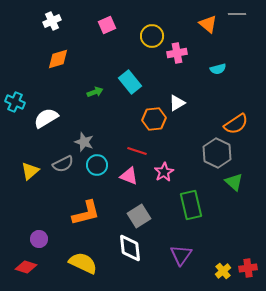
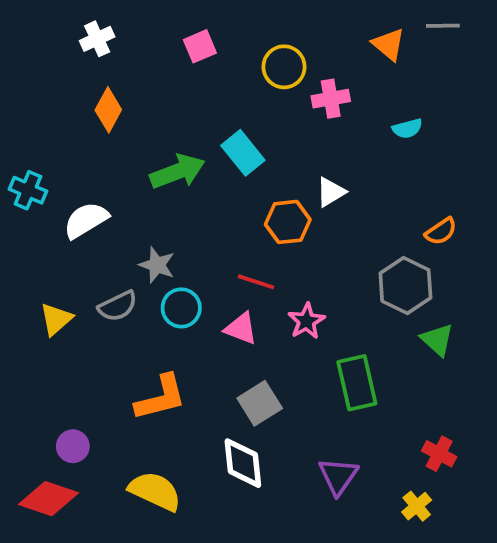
orange diamond: (58, 59) -> (108, 110), turned -45
green arrow: (95, 92) -> (177, 172), size x1.8
orange semicircle: (236, 124) -> (441, 231), size x0.7
red diamond: (26, 267) -> (49, 499), size x1.4
red cross: (248, 268) -> (439, 454), moved, turned 36

